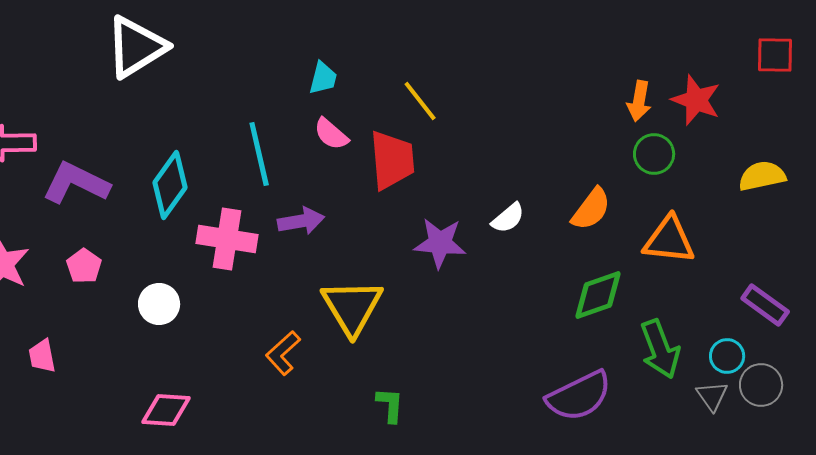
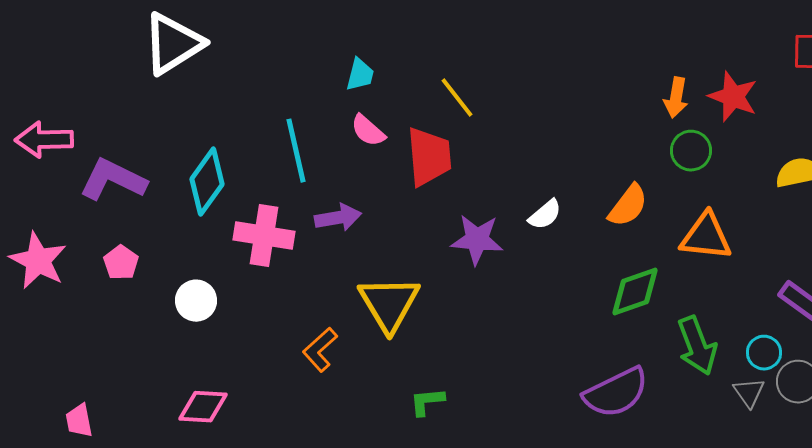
pink trapezoid: (42, 356) -> (79, 421), moved
green L-shape: (390, 405) -> (427, 402), turned -99

